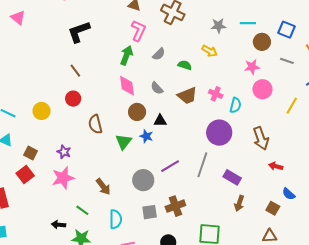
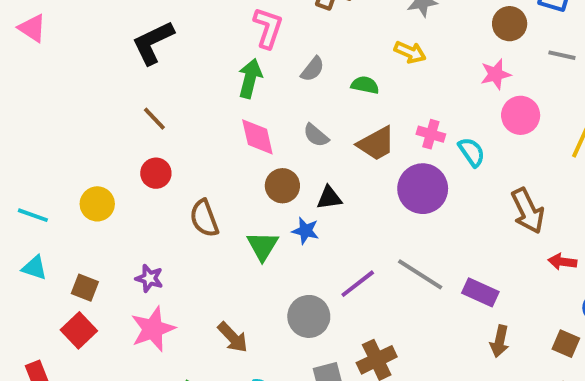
cyan semicircle: (235, 105) -> (472, 152), turned -42
purple circle: (219, 133) -> (423, 189), moved
gray line: (202, 165) -> (420, 274), turned -70

